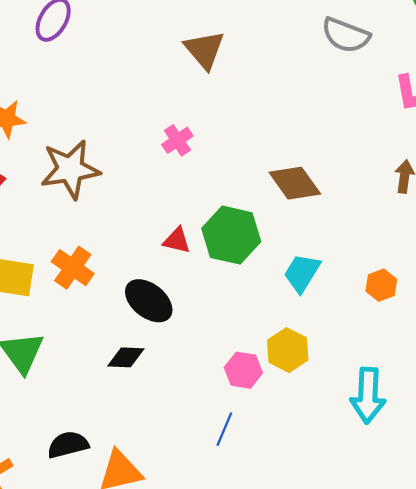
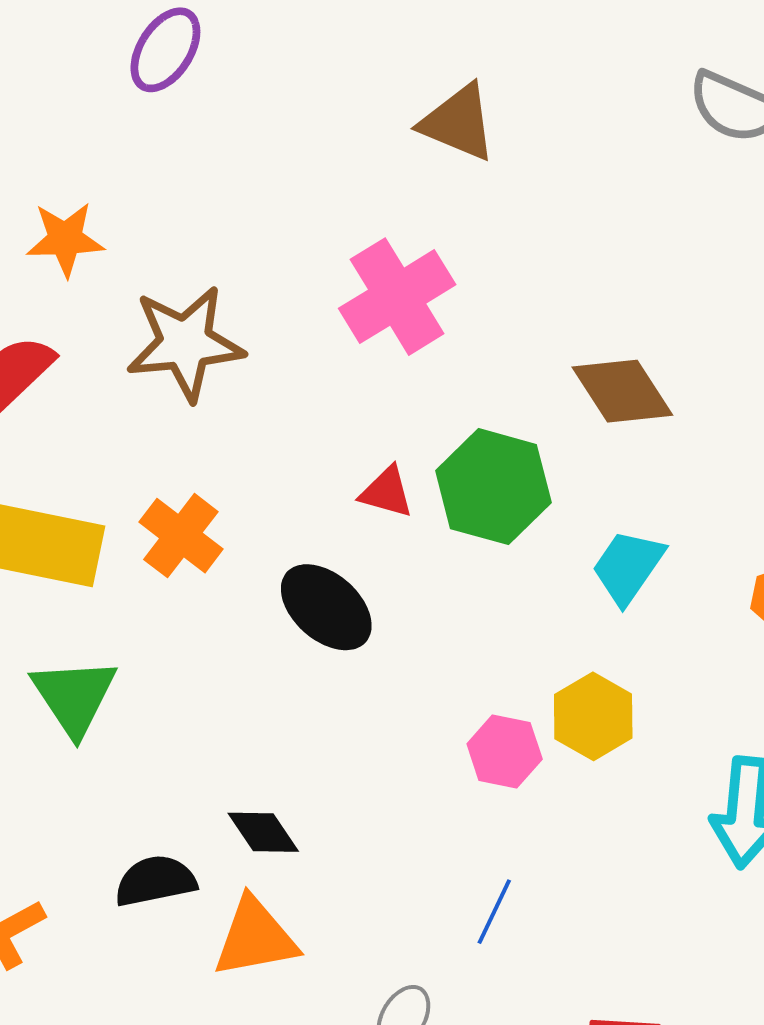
brown triangle: (204, 50) -> (458, 123), turned -30
pink cross: (177, 140) -> (397, 297), size x1.8
black diamond: (126, 357) -> (263, 832), moved, turned 51
blue line: (224, 429) -> (494, 912), moved

